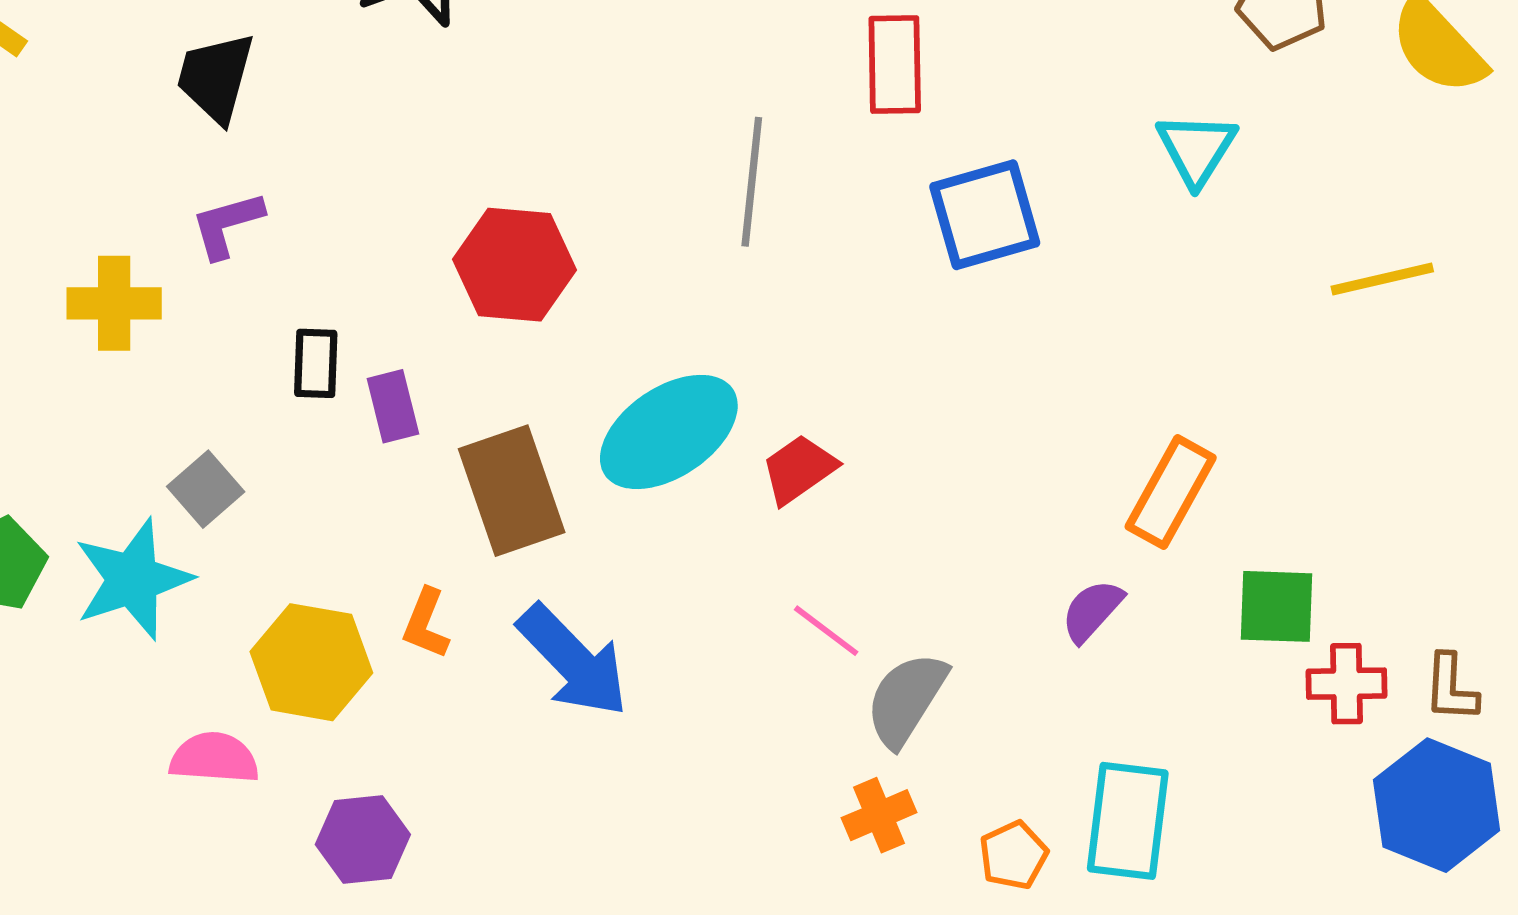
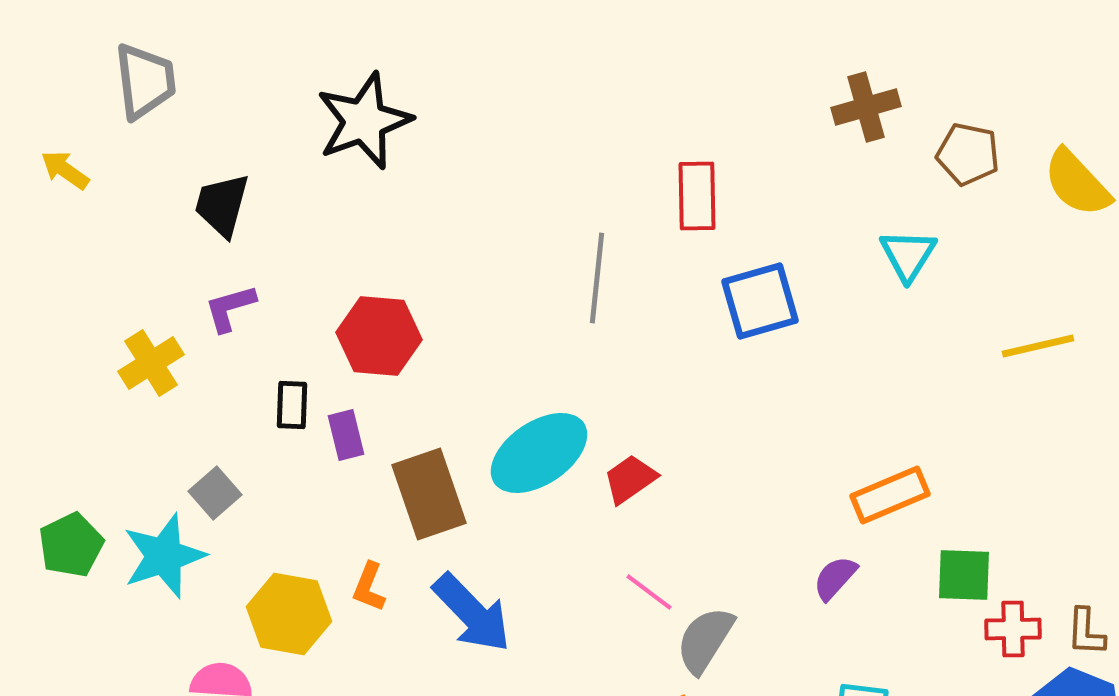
red hexagon: (514, 265) -> (379, 336), moved
yellow cross: (114, 303) -> (151, 363), turned -32
orange rectangle: (1171, 492) -> (890, 495), turned 38

